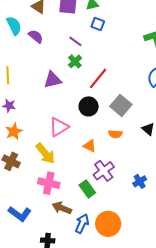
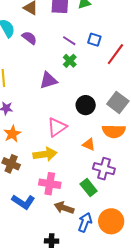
blue square: (98, 24) -> (94, 40), moved
red line: (98, 78) -> (115, 54), moved
orange semicircle: (115, 134) -> (114, 131), size x1.6
yellow arrow: (45, 154) -> (45, 154), turned -55
purple cross: (104, 171) -> (104, 169), turned -35
blue L-shape: (20, 214) -> (23, 202), moved

